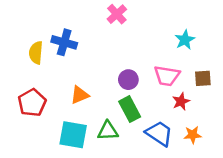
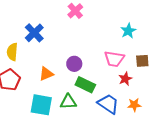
blue cross: (64, 42) -> (34, 33), turned 30
yellow semicircle: (36, 53) -> (12, 52), moved
purple circle: (128, 80) -> (74, 64), moved
green rectangle: (130, 109) -> (85, 85), turned -36

